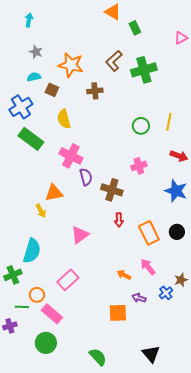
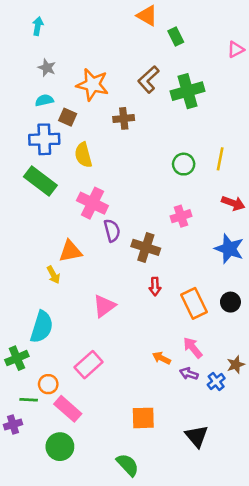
blue cross: (21, 107) -> (44, 139), moved, turned 30
purple arrow: (139, 298) -> (189, 374), moved
orange square: (118, 313) -> (143, 418), moved
black triangle: (151, 354) -> (197, 436), moved

